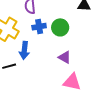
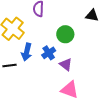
blue cross: (39, 27) -> (49, 53), moved, turned -32

